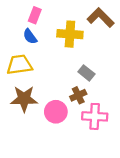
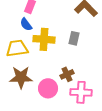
yellow cross: (70, 34) -> (44, 39), moved
gray rectangle: (86, 73) -> (74, 38), moved, turned 64

